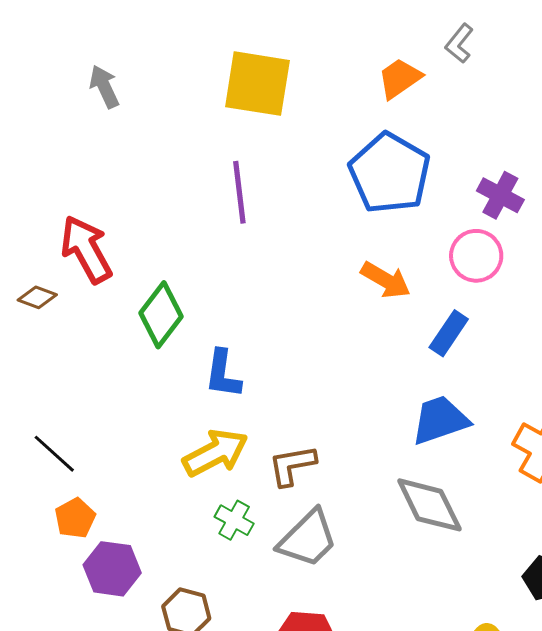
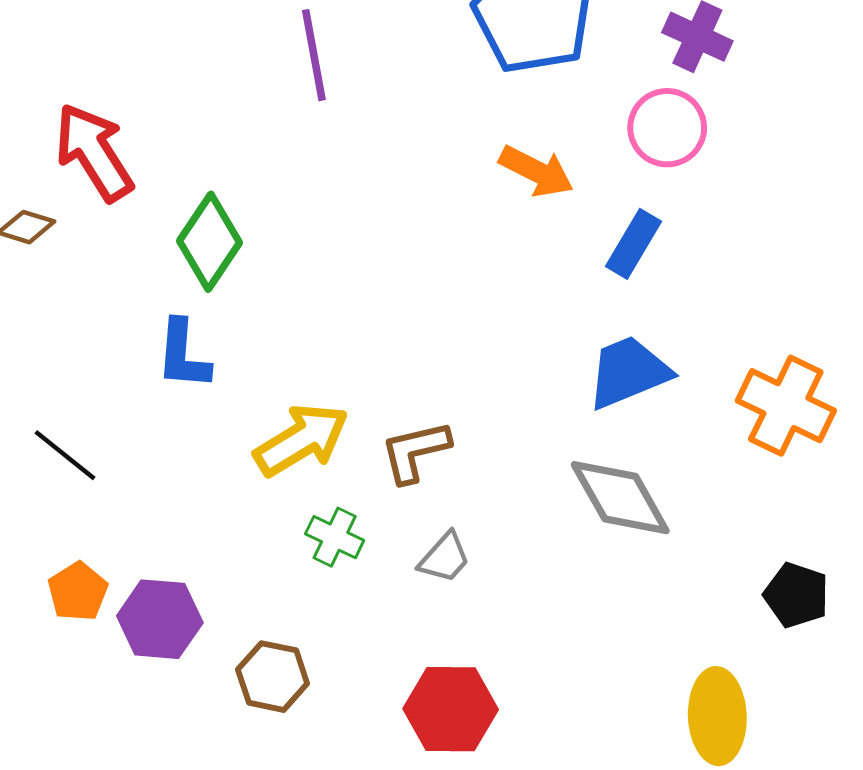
blue L-shape: (223, 374) -> (183, 355), moved
orange pentagon: (75, 518) -> (78, 592), moved
gray trapezoid: (308, 539) -> (444, 558), size x0.6

